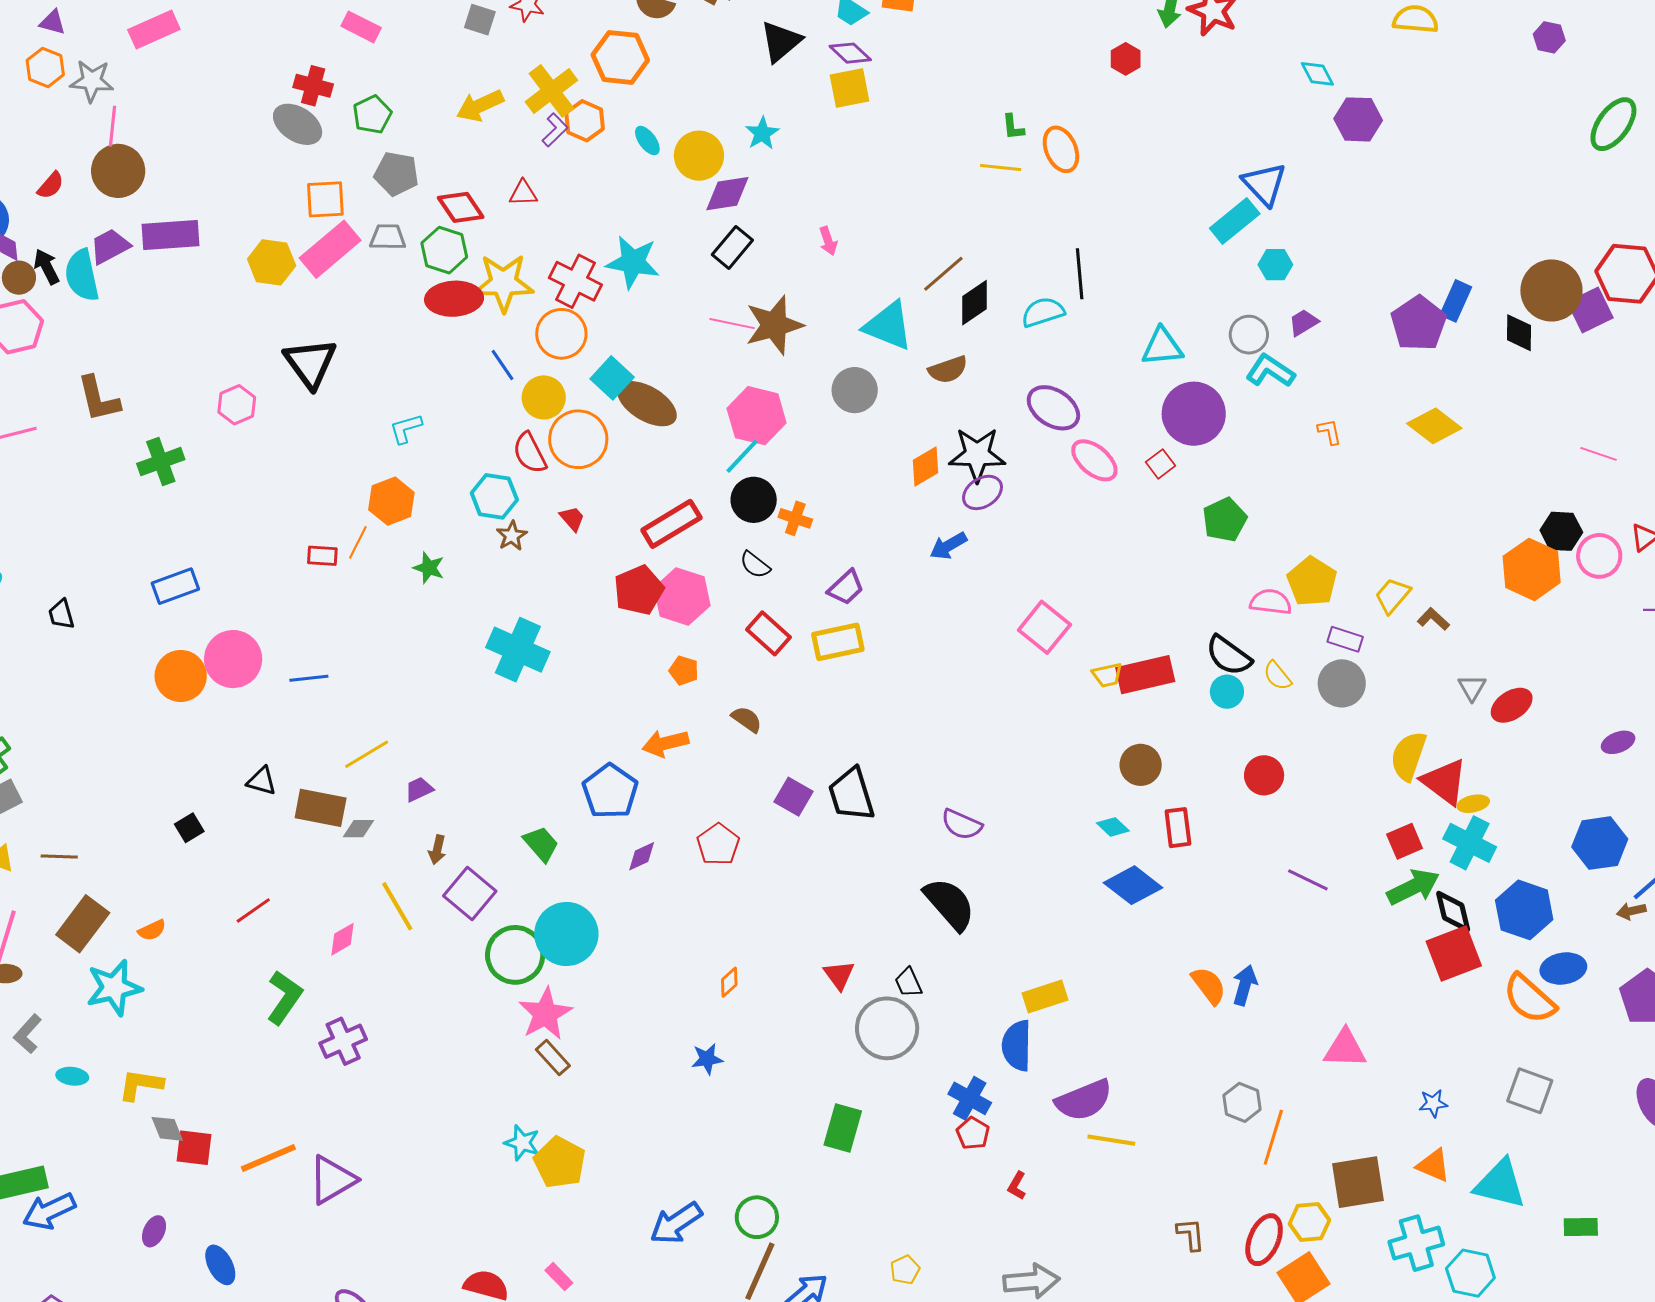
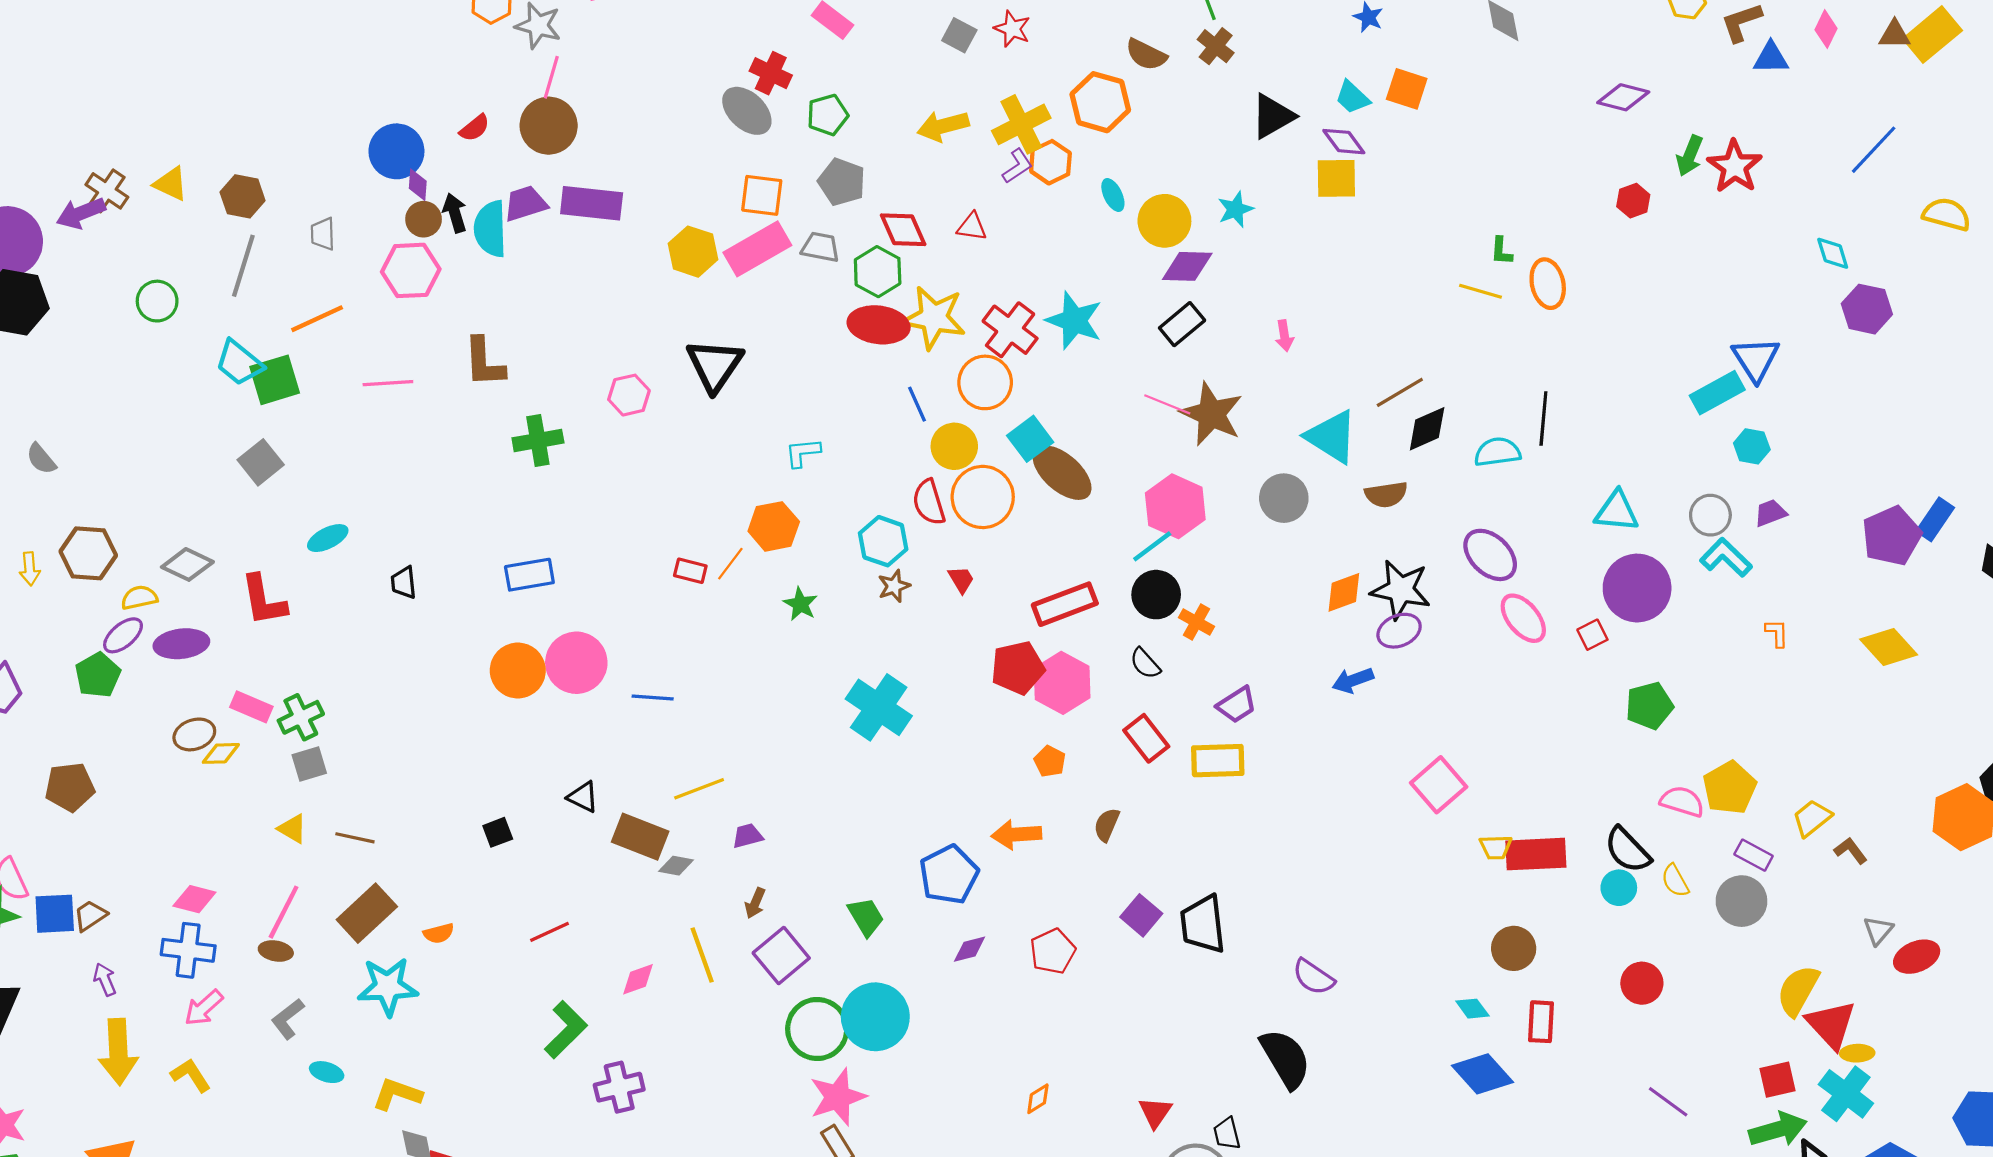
brown star: (774, 325) -> (1211, 414), turned 30
brown semicircle: (747, 719) -> (1107, 825), turned -112

